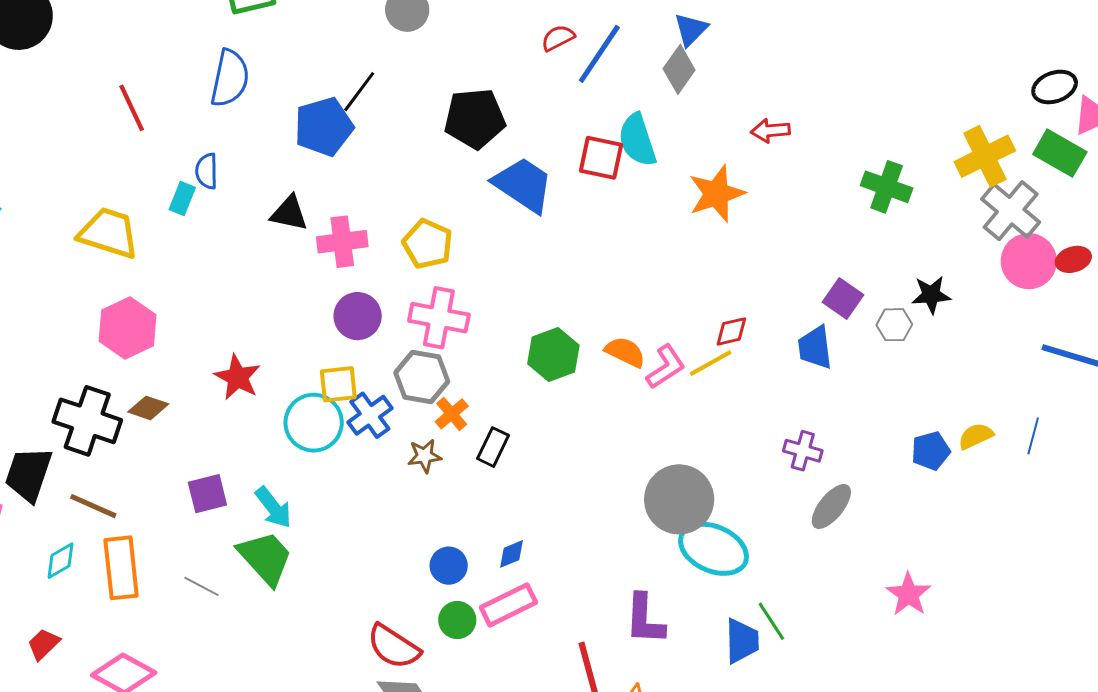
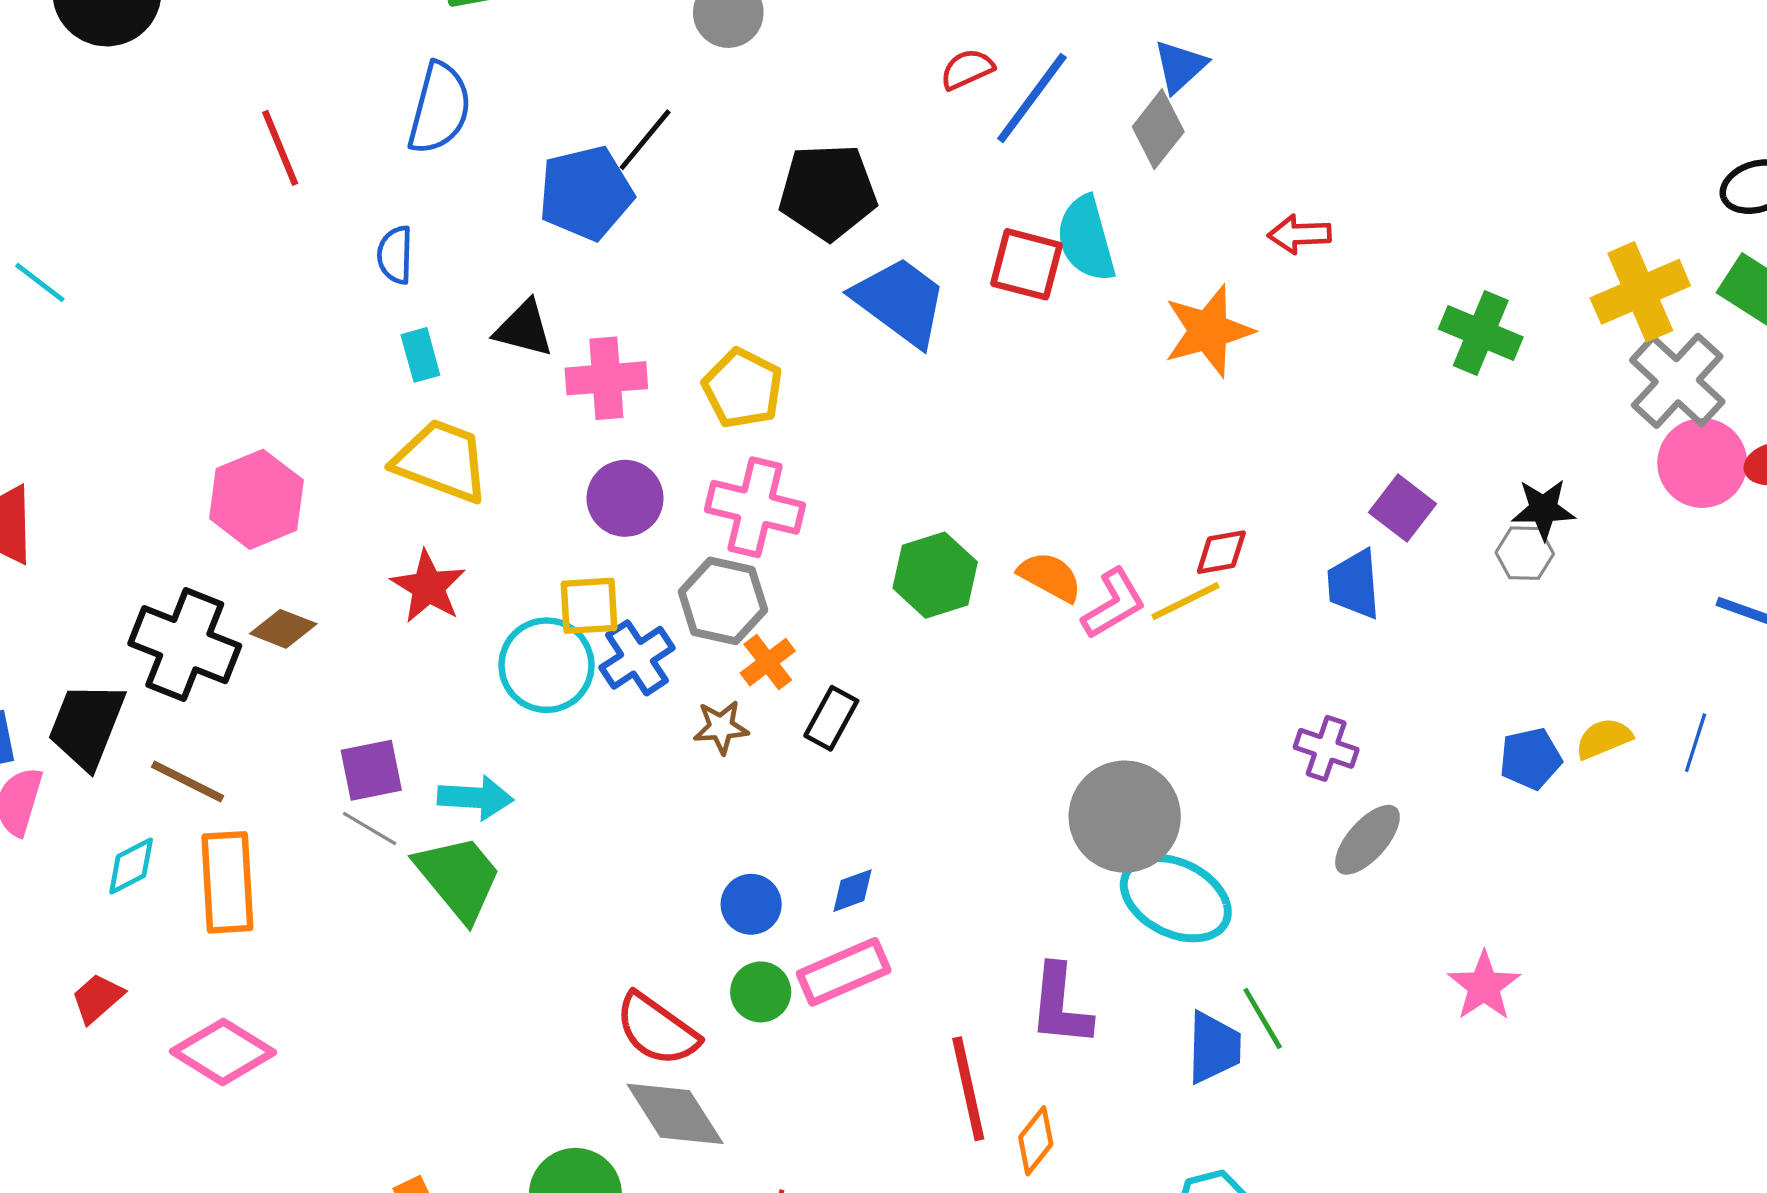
cyan rectangle: (182, 198) -> (420, 355), moved, turned -40
yellow trapezoid: (109, 233) -> (441, 461), moved
gray hexagon: (894, 325) -> (1525, 553), moved
cyan arrow: (273, 507) -> (475, 798), turned -51
gray line: (201, 586) -> (370, 828), moved

